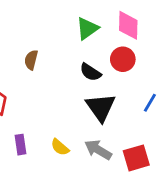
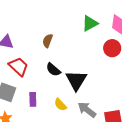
black semicircle: (90, 72) -> (53, 70), moved
black triangle: (101, 107) -> (76, 80), moved

